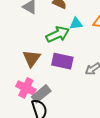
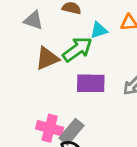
brown triangle: (32, 58) -> (47, 58), moved, turned 42

